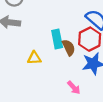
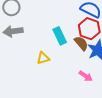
brown semicircle: (69, 48) -> (81, 43), moved

